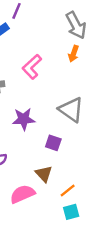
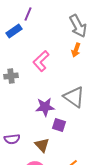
purple star: (24, 119) -> (45, 107), moved
brown triangle: (44, 174) -> (42, 145), moved

